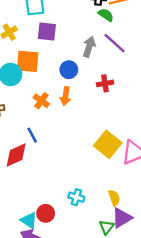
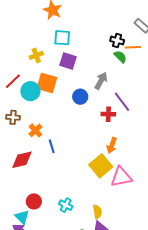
purple line: (115, 43) -> (122, 102), moved
orange arrow: (66, 96) -> (112, 145), moved
orange cross: (41, 101) -> (35, 130), moved
blue line: (32, 135) -> (52, 146), moved
red circle: (46, 213) -> (34, 201), moved

